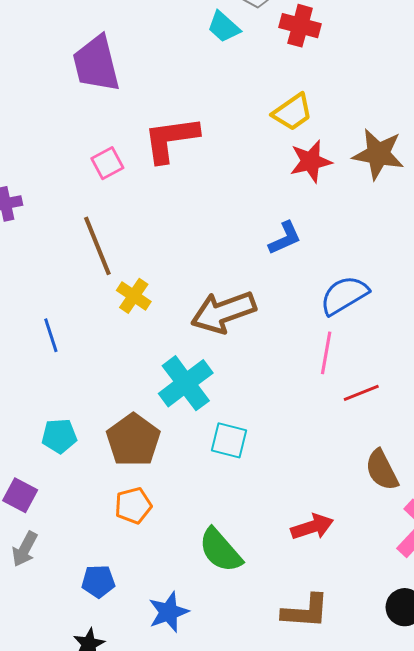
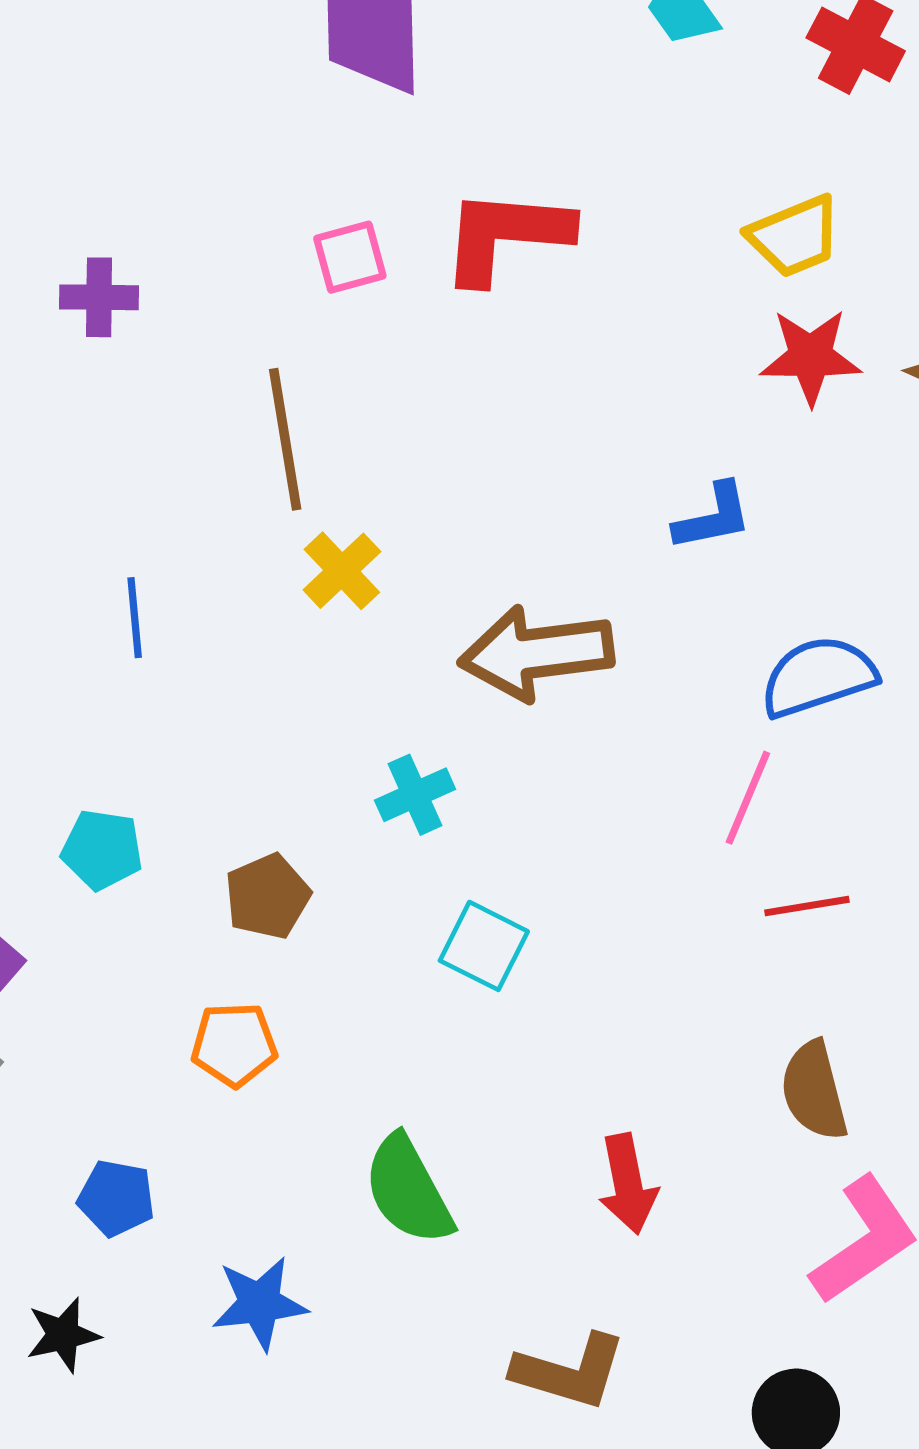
cyan cross: (186, 383) -> (415, 795), size x0.6
brown pentagon: (133, 440) -> (267, 896), size x0.7
red arrow: (312, 527) -> (628, 1184), turned 84

